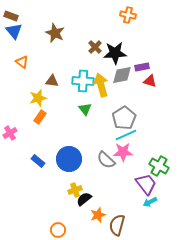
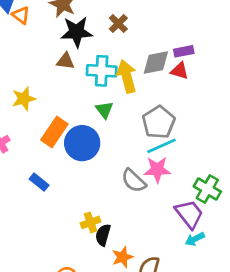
black star: (115, 53) -> (77, 32), moved
orange triangle: (22, 62) -> (21, 15), moved
brown triangle: (52, 81) -> (65, 61), moved
red triangle: (150, 81) -> (180, 71), moved
yellow star: (38, 98) -> (24, 99), moved
orange rectangle: (40, 117) -> (54, 132), moved, size x1.5
blue circle: (69, 159) -> (82, 143), moved
black semicircle: (84, 199) -> (103, 235), turned -35

